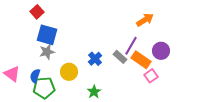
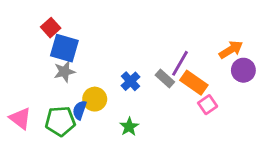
red square: (37, 12) -> (51, 28), moved
orange arrow: (145, 20) -> (231, 50), moved
purple circle: (161, 51) -> (243, 70), moved
pink triangle: (12, 74) -> (20, 118), moved
blue semicircle: (35, 76) -> (80, 110), moved

